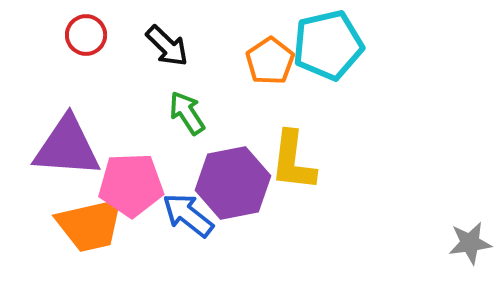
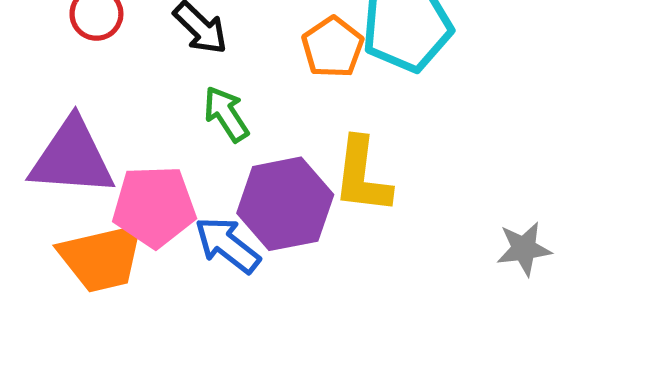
gray star: (470, 243) -> (524, 249), moved

